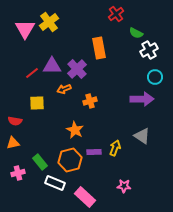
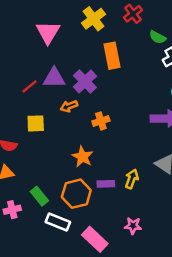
yellow cross: (49, 22) -> (94, 19), moved
pink triangle: (25, 29) -> (48, 32), moved
pink star: (124, 186) -> (133, 226), moved

